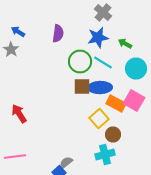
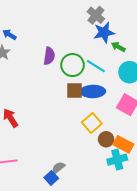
purple semicircle: (58, 34) -> (49, 56), moved
blue star: (98, 38) -> (104, 33), moved
orange rectangle: (116, 104) -> (123, 144), moved
cyan cross: (105, 154) -> (117, 160), moved

